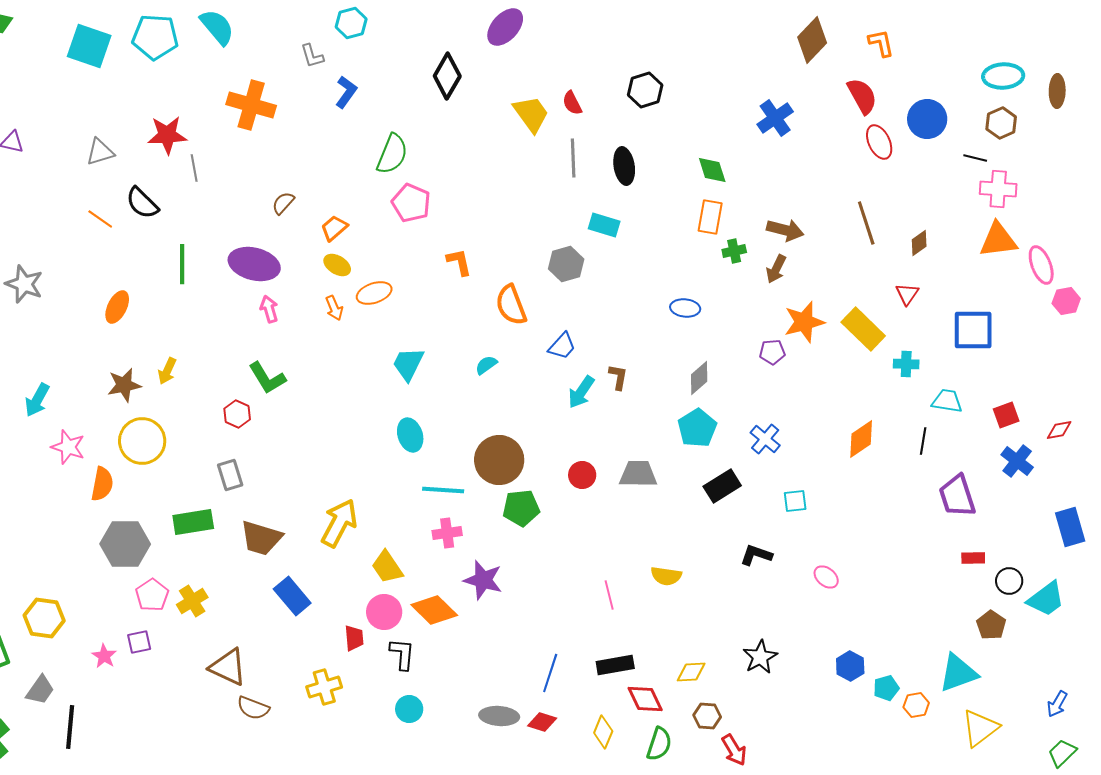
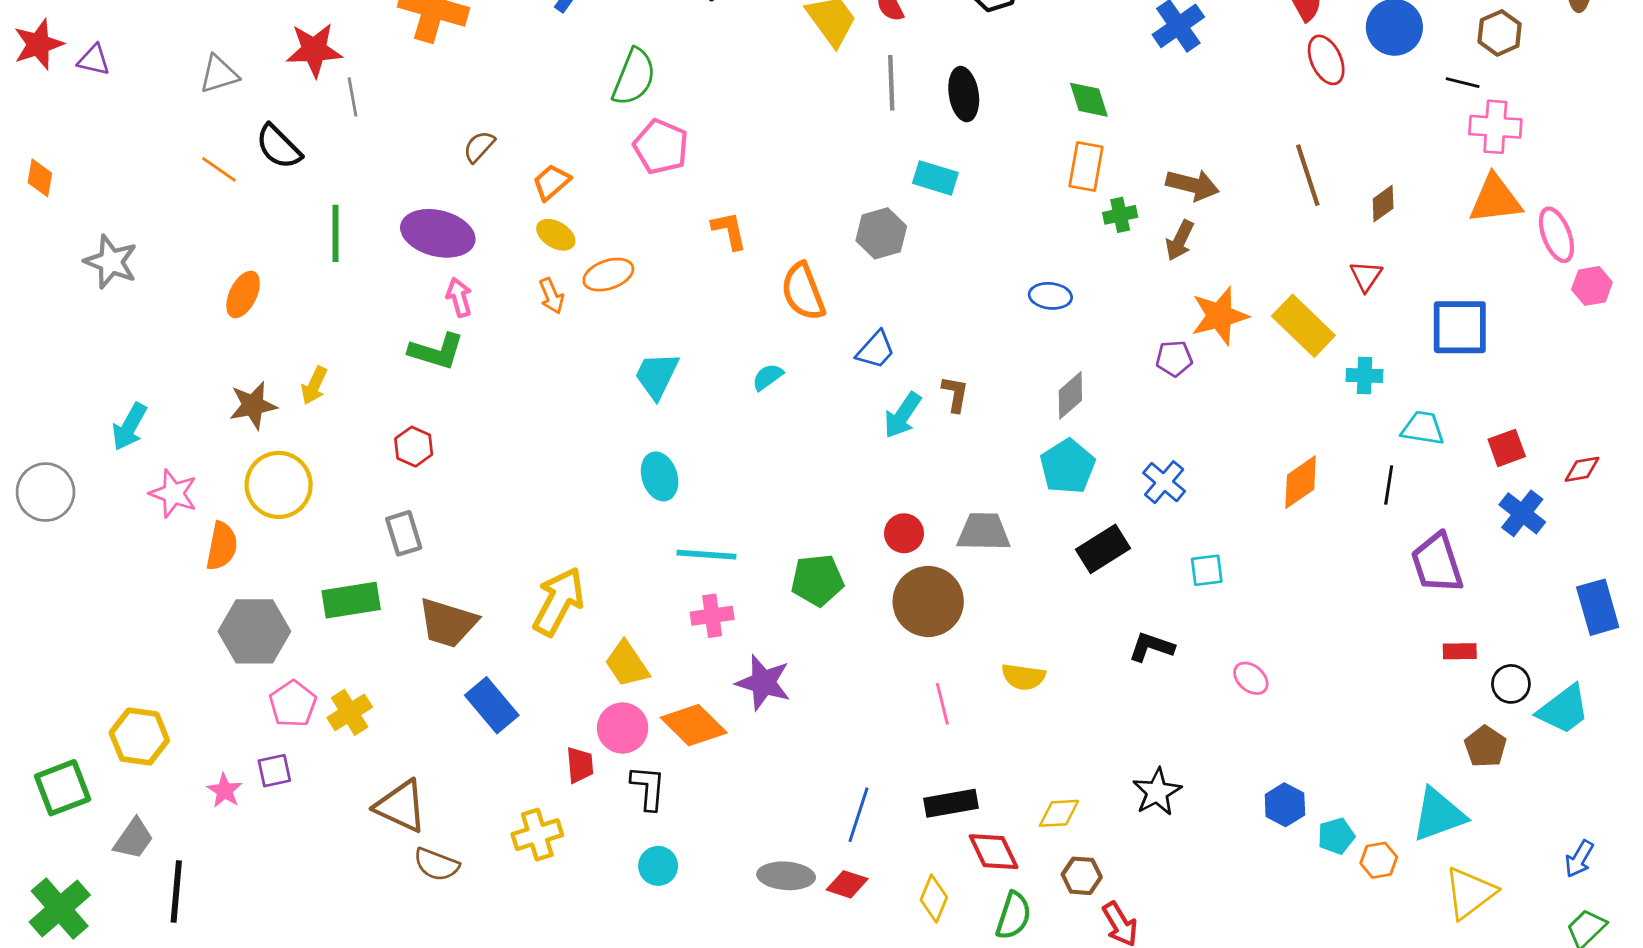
green L-shape: (267, 378) -> (436, 351), moved, turned -42
brown circle: (499, 460) -> (928, 601), moved

